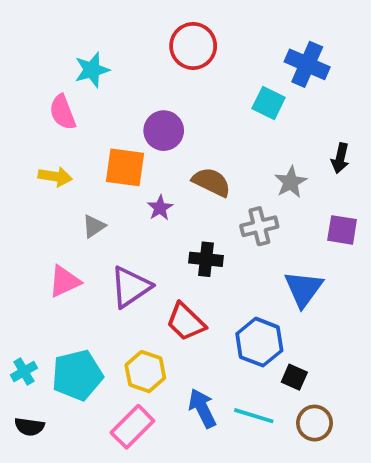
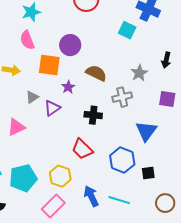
pink semicircle: (63, 112) -> (27, 40), moved
purple triangle: (131, 287) -> (52, 108), moved, size x0.7
black square: (294, 377) -> (148, 173), moved, turned -32
brown circle: (315, 423) -> (165, 203), moved

